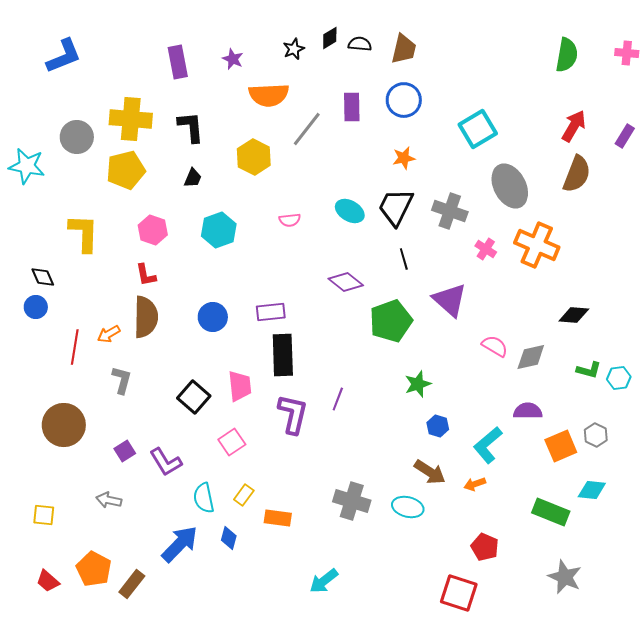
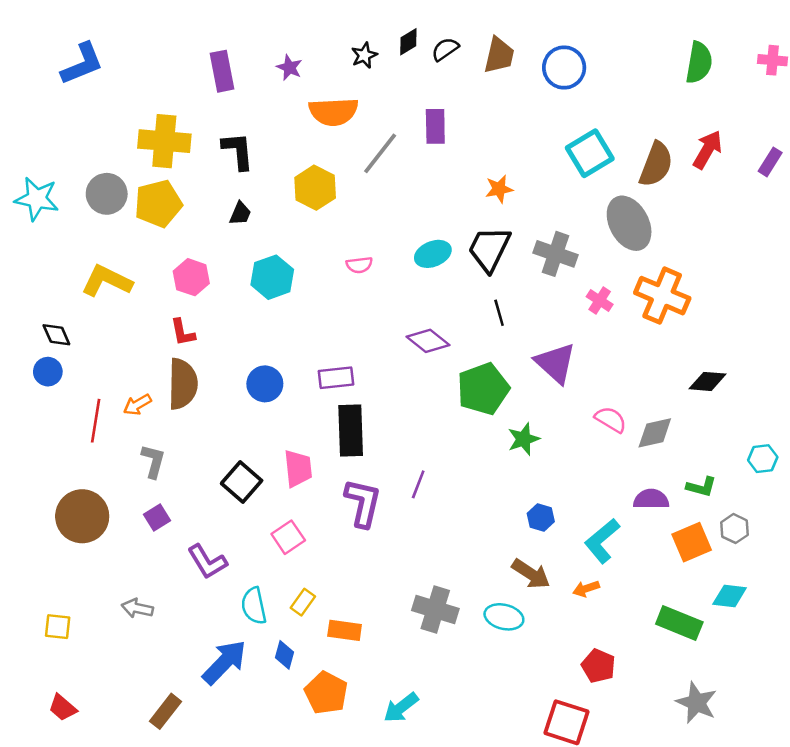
black semicircle: (360, 44) -> (445, 49), turned -40
blue circle: (404, 100) -> (564, 68), moved
gray circle: (77, 137) -> (107, 194), moved
brown semicircle: (577, 174) -> (656, 164), moved
cyan ellipse: (350, 211) -> (433, 254), turned -52
yellow L-shape: (84, 233) -> (107, 281), turned -66
green L-shape: (589, 370) -> (701, 487), moved
green star: (418, 384) -> (524, 439), moved
purple square: (125, 451) -> (157, 518), moved
orange pentagon: (94, 569) -> (326, 693), moved

